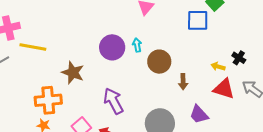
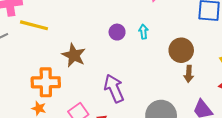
purple circle: (112, 47) -> (117, 32), size x0.6
brown circle: (159, 62) -> (181, 50), moved

